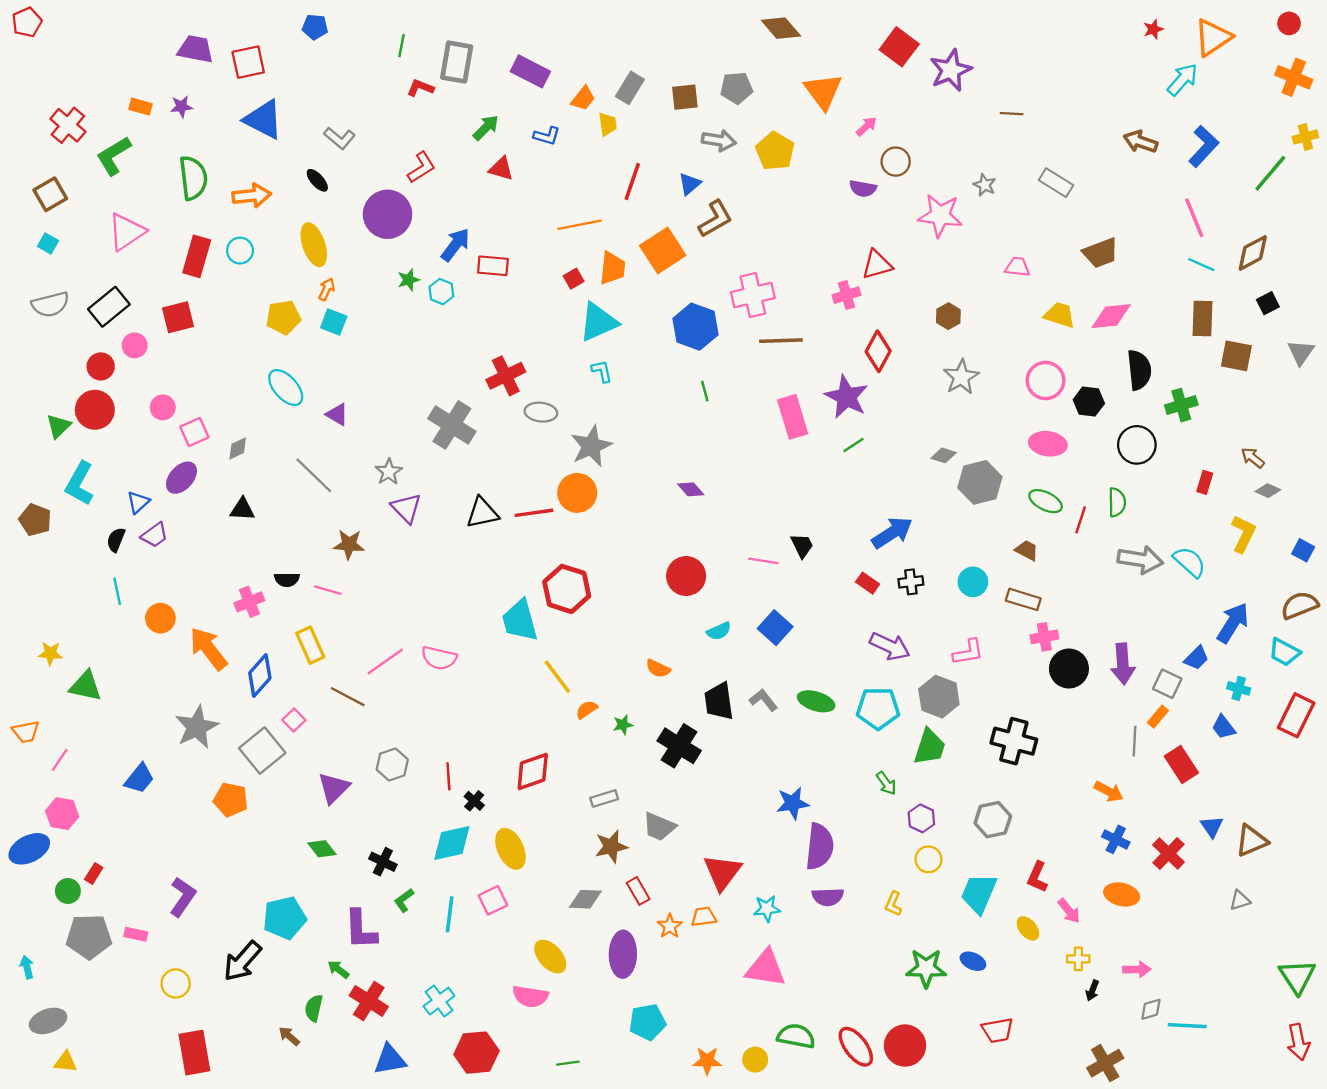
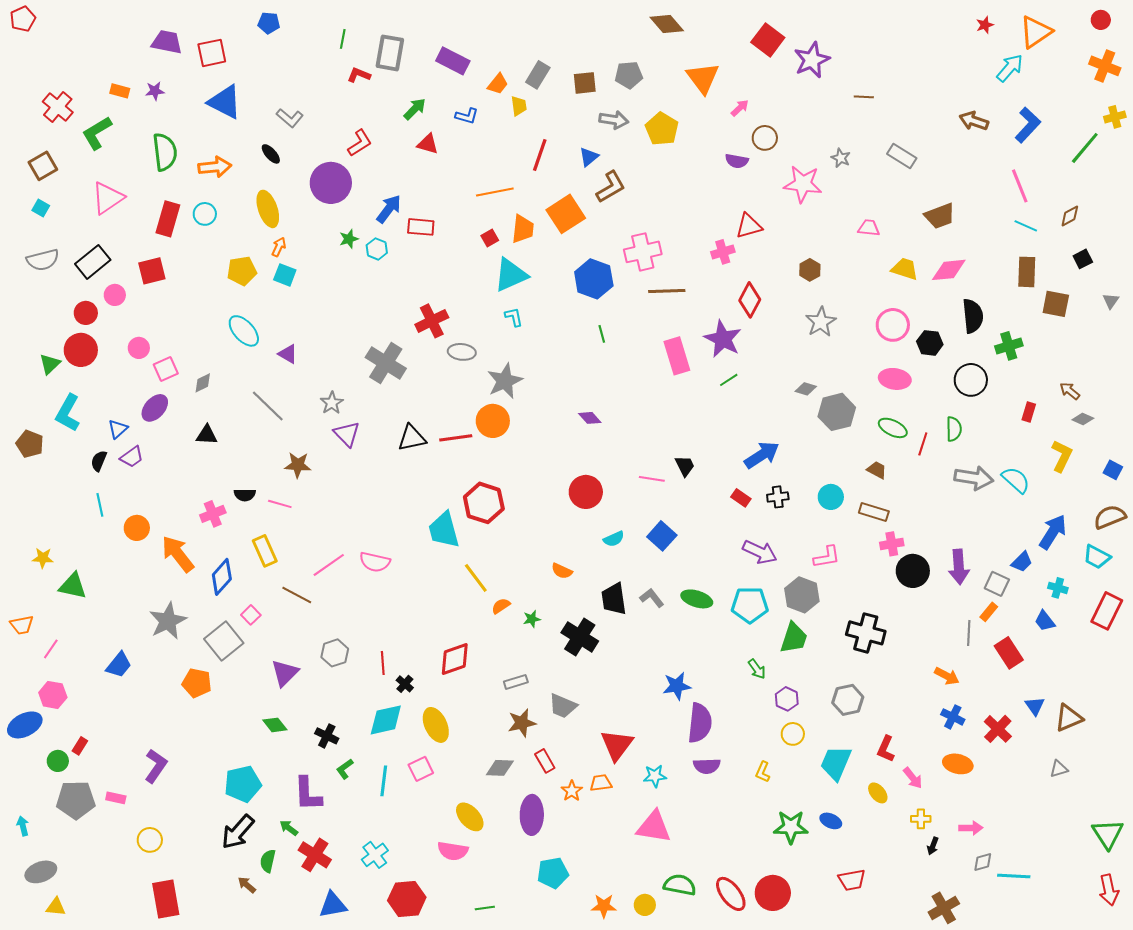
brown diamond: (1253, 253) -> (1070, 216), size x0.7
gray triangle: (1301, 352) -> (1111, 301), size x0.7
black arrow: (242, 961) -> (238, 832), moved

